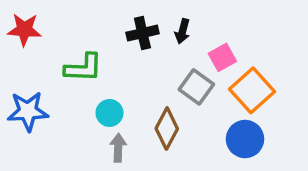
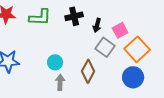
black arrow: (182, 31) -> (97, 25), moved
green L-shape: (83, 68) -> (40, 17), moved

